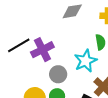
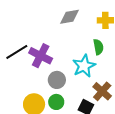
purple cross: (42, 50) -> (41, 56), turned -35

